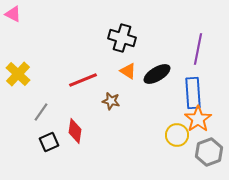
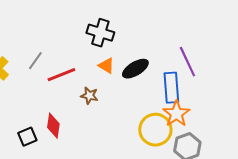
purple line: (198, 49) -> (187, 62), moved, turned -36
gray line: (41, 112) -> (35, 61), moved
yellow circle: (177, 135) -> (155, 130), size x1.4

